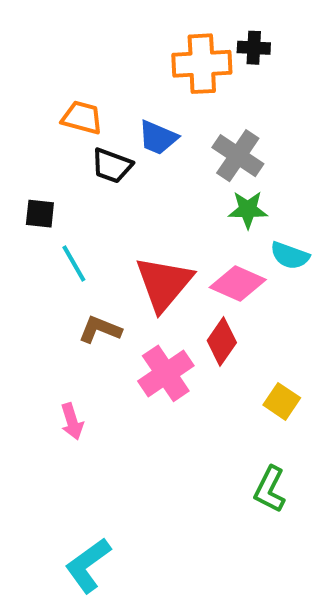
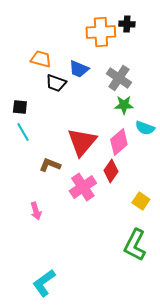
cyan line: (74, 264) -> (23, 132), moved
pink diamond: (238, 284) -> (119, 142), turned -64
green L-shape: (270, 489) -> (135, 245), size x1.4

